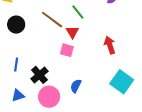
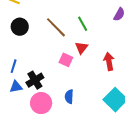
red triangle: (72, 32) -> (82, 48), moved
blue semicircle: (76, 86) -> (69, 97), turned -32
blue triangle: (18, 95) -> (16, 87), moved

